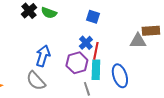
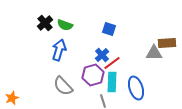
red line: (96, 51) -> (112, 63), turned 42
blue arrow: (43, 56) -> (59, 50), moved
gray semicircle: (36, 81) -> (63, 86), moved

